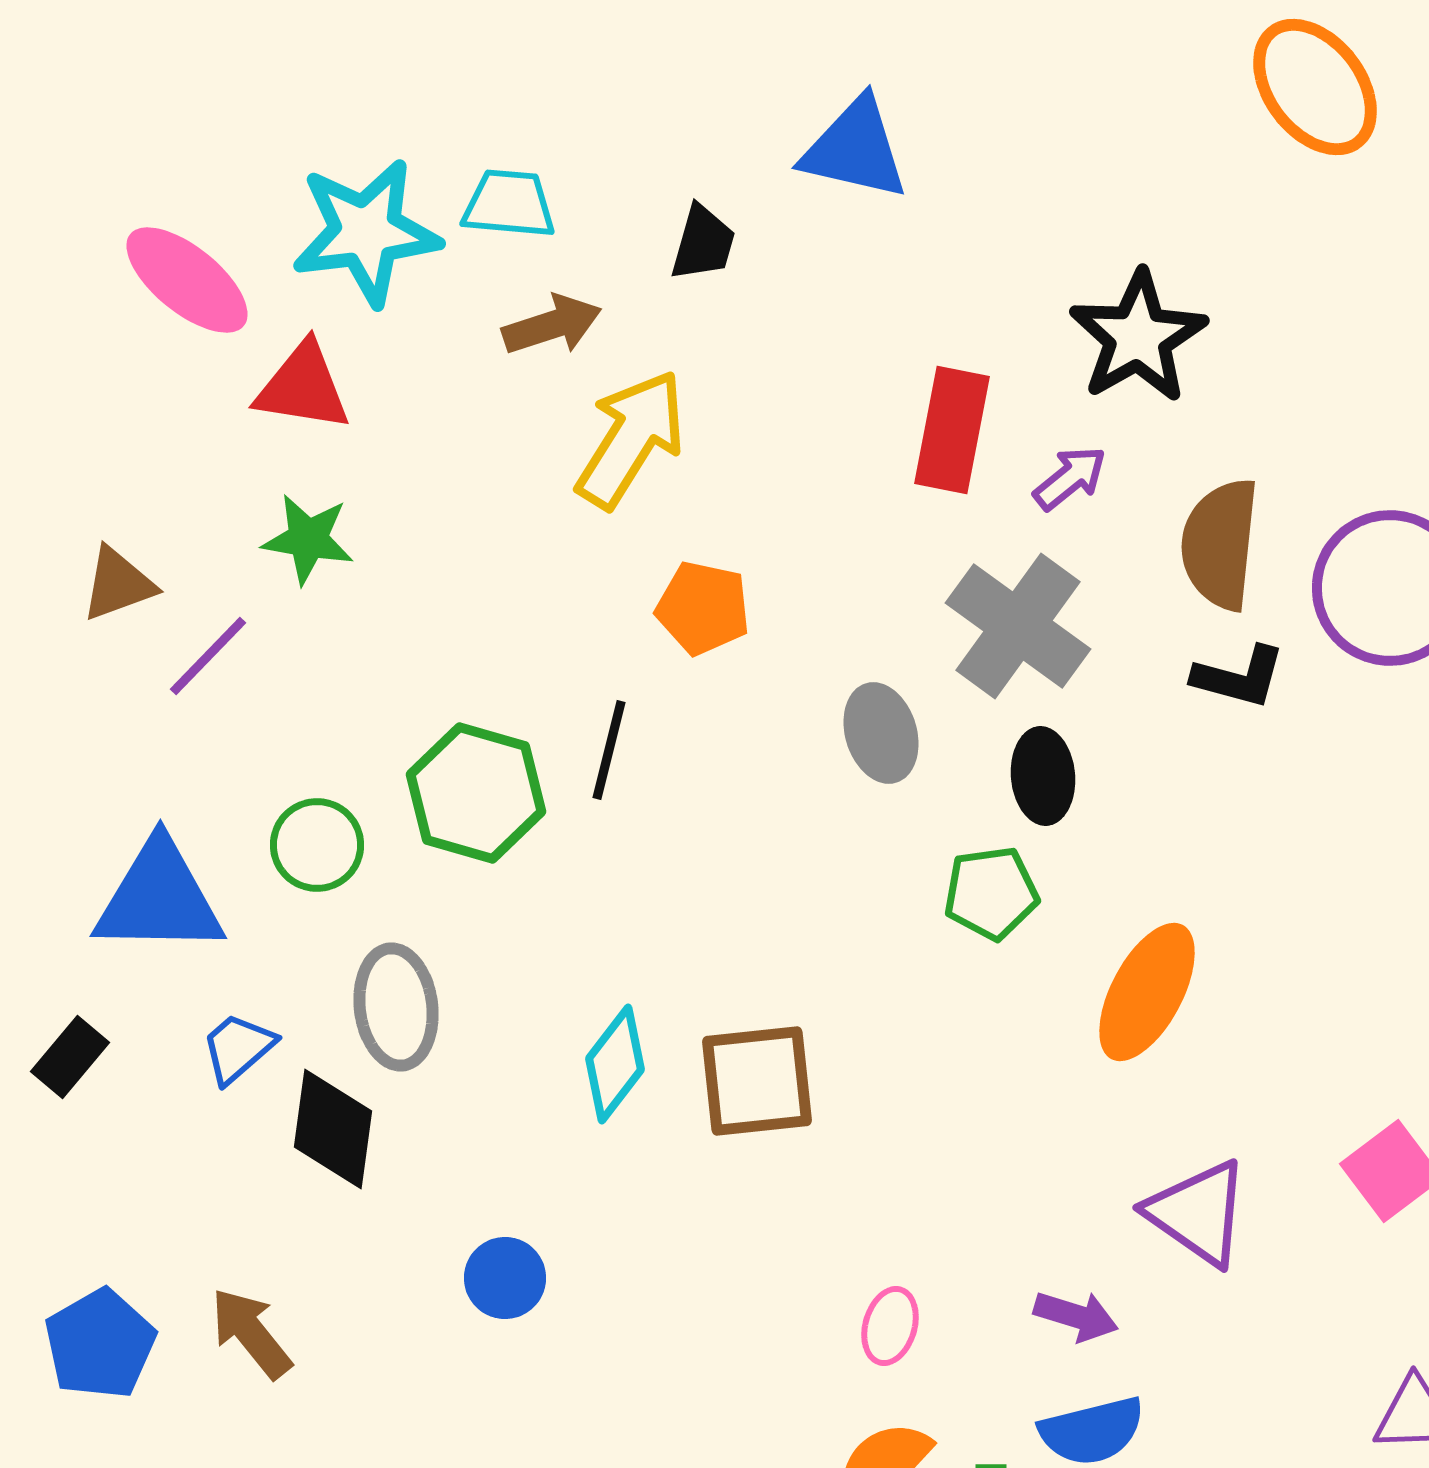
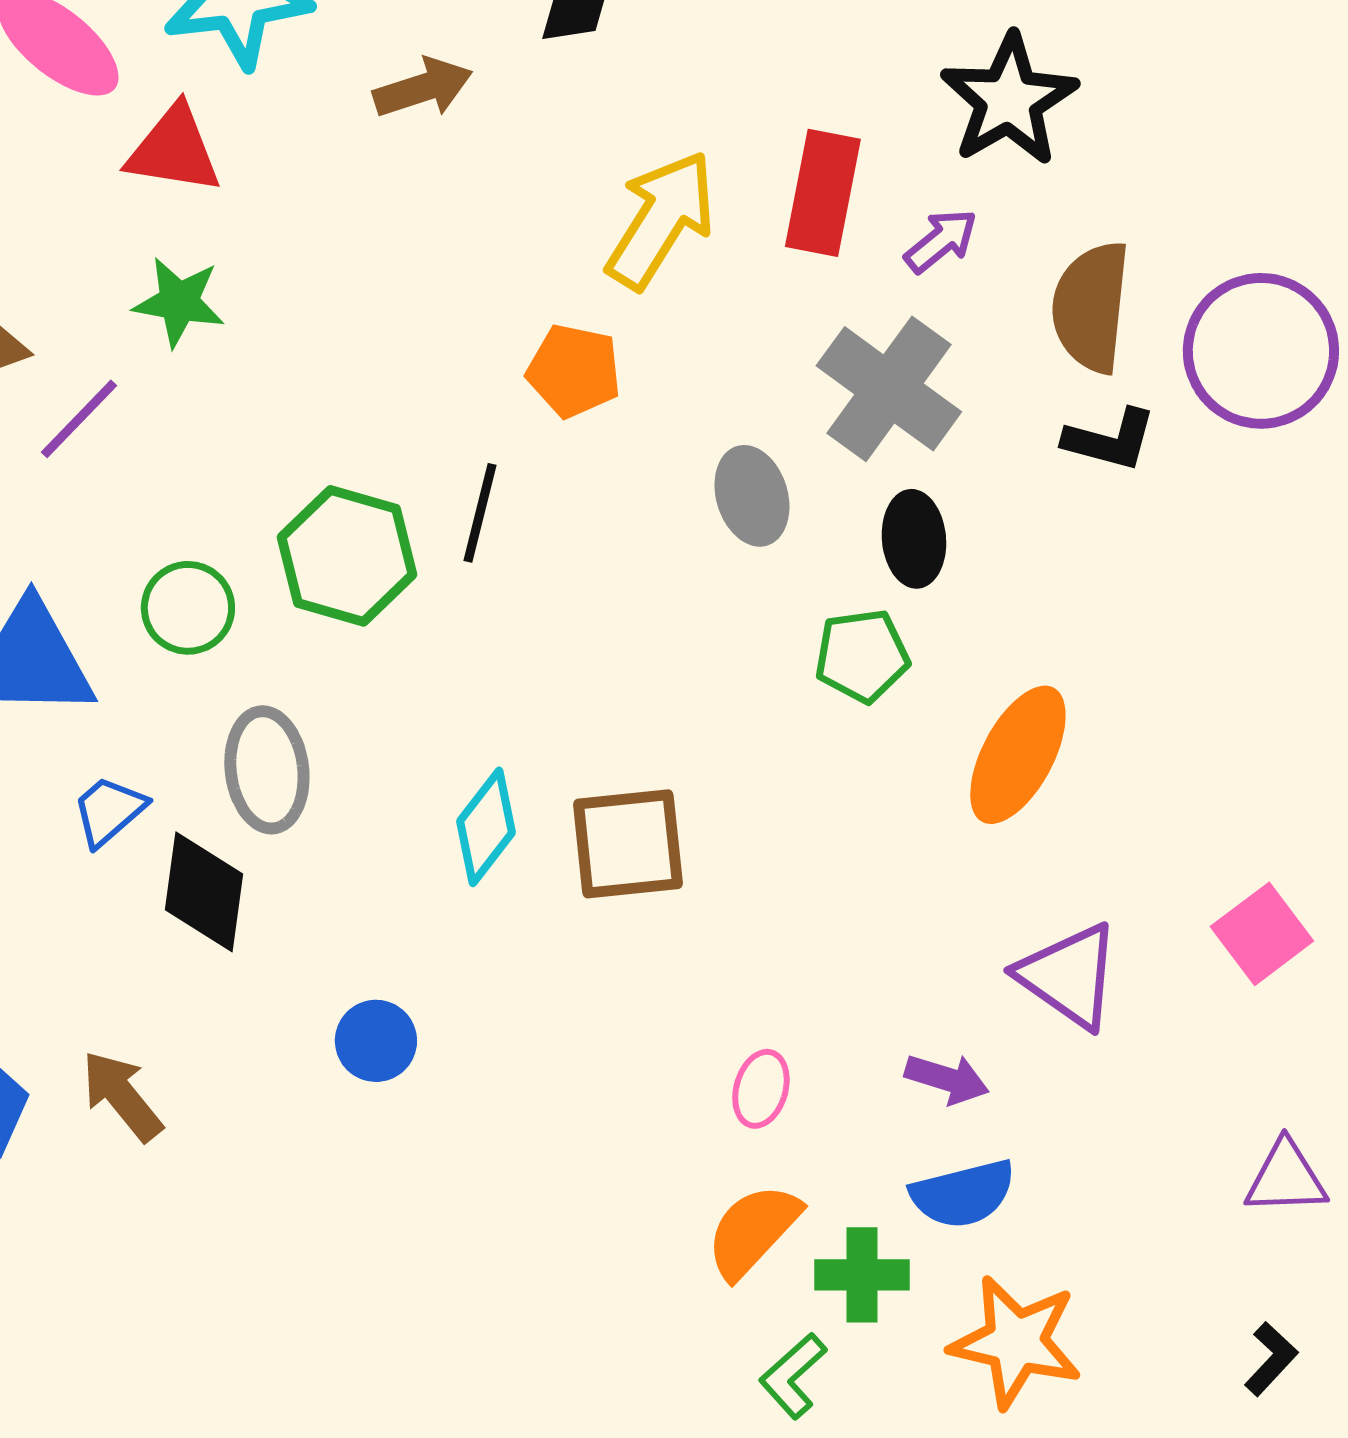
yellow arrow: (631, 439) -> (661, 220), moved

